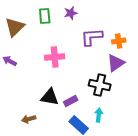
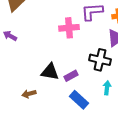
pink cross: (55, 57) -> (69, 28), moved
cyan arrow: (99, 115) -> (107, 88), moved

